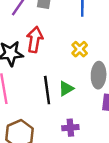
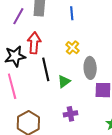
black line: (47, 90) -> (46, 69), moved

